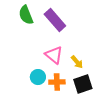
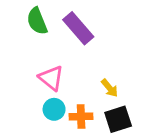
pink triangle: (54, 55) -> (51, 78), moved

